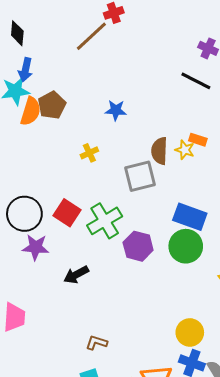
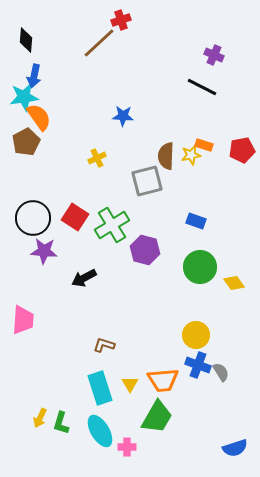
brown pentagon: (52, 105) -> (26, 142), moved
orange semicircle: (31, 111) -> (39, 117), turned -52
yellow star: (185, 150) -> (191, 155), turned -30
blue rectangle: (190, 217) -> (196, 221), size x0.6
green circle: (186, 246) -> (200, 267), moved

